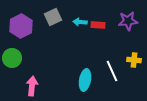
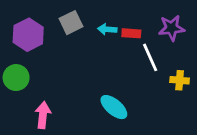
white line: (112, 71) -> (150, 57), moved
cyan ellipse: (85, 80) -> (114, 107), turned -60

